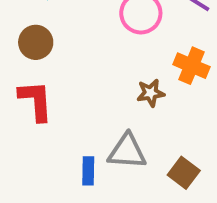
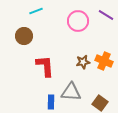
orange cross: (191, 66) -> (104, 61), moved
red L-shape: (36, 101) -> (45, 66), moved

